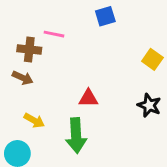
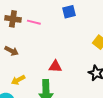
brown cross: (29, 50) -> (13, 19), moved
yellow arrow: (34, 120) -> (18, 80), turned 120

